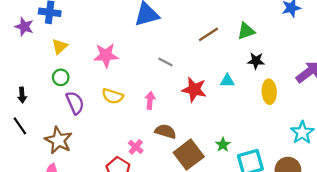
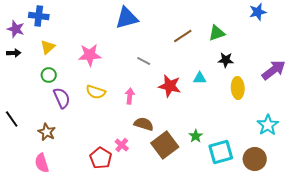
black arrow: (22, 95) -> (14, 53), moved, turned -88
brown star: (58, 140) -> (47, 132), size x0.7
pink cross: (136, 147) -> (122, 145), moved

